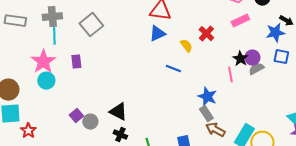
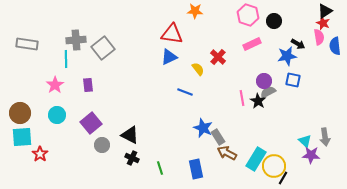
gray cross: (52, 17) -> (76, 40), moved
black star: (240, 59) -> (258, 101), moved
pink star: (43, 62) -> (55, 85), size x0.7
cyan circle: (46, 81) -> (57, 115), moved
blue star: (207, 97) -> (203, 128), moved
purple square: (76, 116) -> (91, 123), moved, size x1.5

